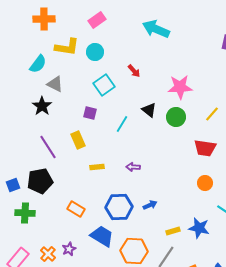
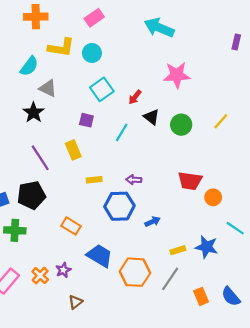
red arrow: (134, 71) -> (135, 97), moved, turned 80
pink star: (180, 87) -> (177, 75), moved
red trapezoid: (205, 148) -> (190, 181), moved
blue hexagon: (119, 207) -> (119, 206), moved

